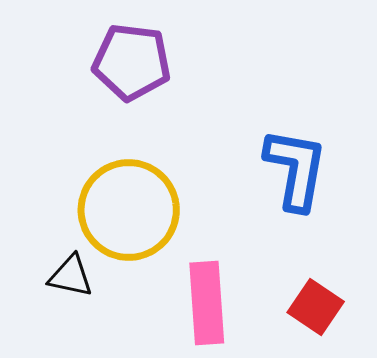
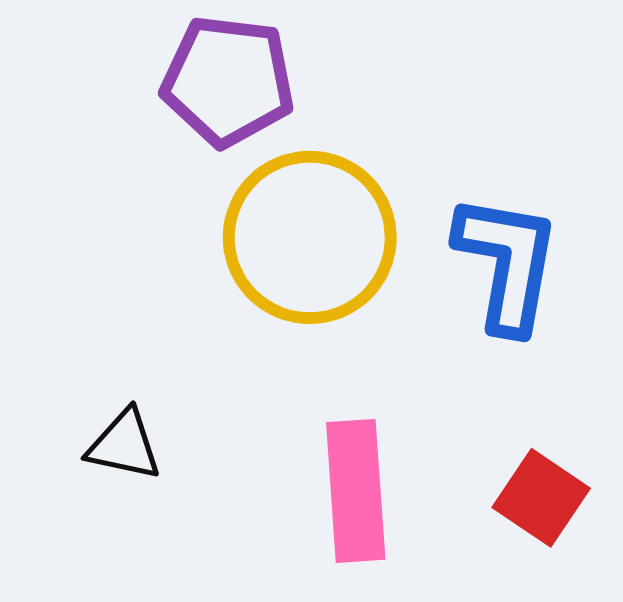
yellow circle: (129, 210) -> (310, 237), moved

